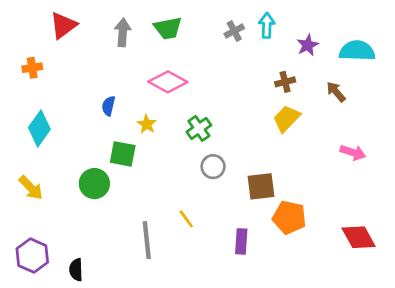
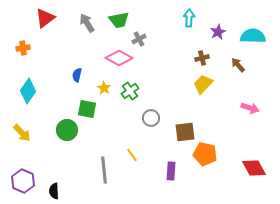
gray cross: (234, 31) -> (139, 39), moved
gray arrow: (123, 32) -> (87, 23), turned -36
green cross: (199, 128) -> (130, 91), moved

